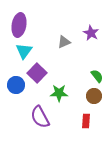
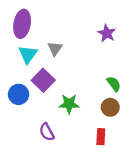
gray triangle: (64, 42) -> (55, 49), moved, turned -32
purple semicircle: (40, 117) -> (47, 132), size x0.7

